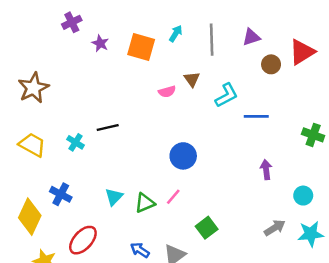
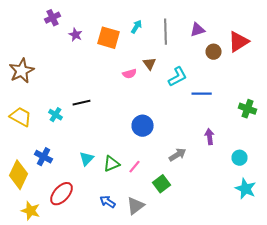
pink line: (173, 197) -> (134, 167), moved
gray arrow: (275, 228) -> (178, 155), moved
cyan star: (311, 234) -> (246, 189), turned 30

